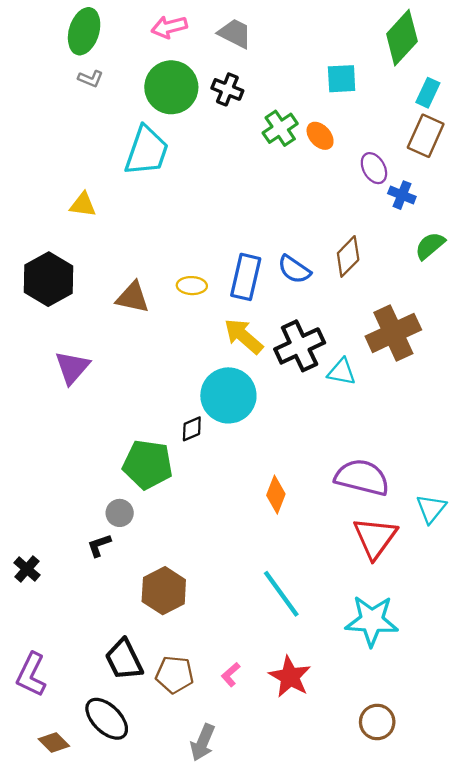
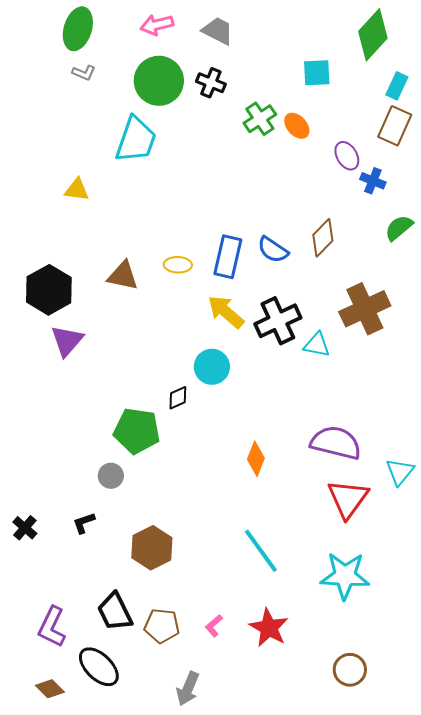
black hexagon: (48, 279) -> (49, 290), moved
cyan circle: (228, 395) -> (212, 367), size x0.7
black L-shape: (99, 545) -> (84, 523), moved
purple L-shape: (31, 675) -> (52, 627), moved

